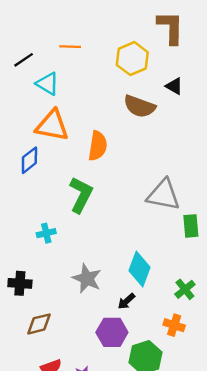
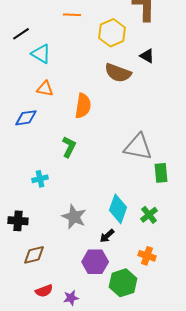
orange line: (70, 47) -> (72, 15), moved
orange triangle: (52, 126) -> (45, 89), size x0.6
blue diamond: (29, 160) -> (26, 118), turned 30
green L-shape: (81, 195) -> (69, 147), size x0.7
green cross: (185, 289) -> (149, 215), moved

